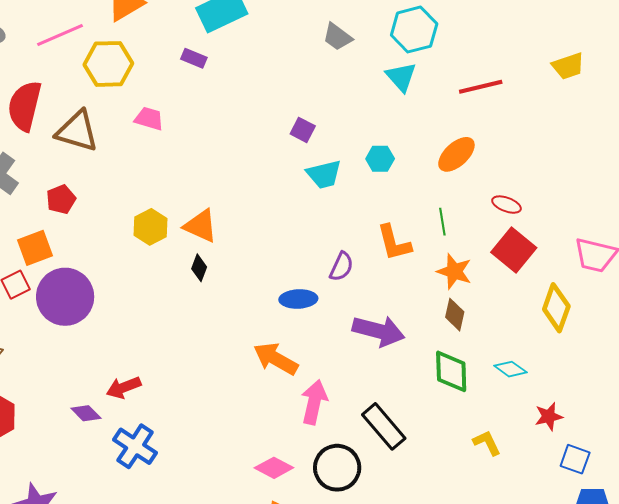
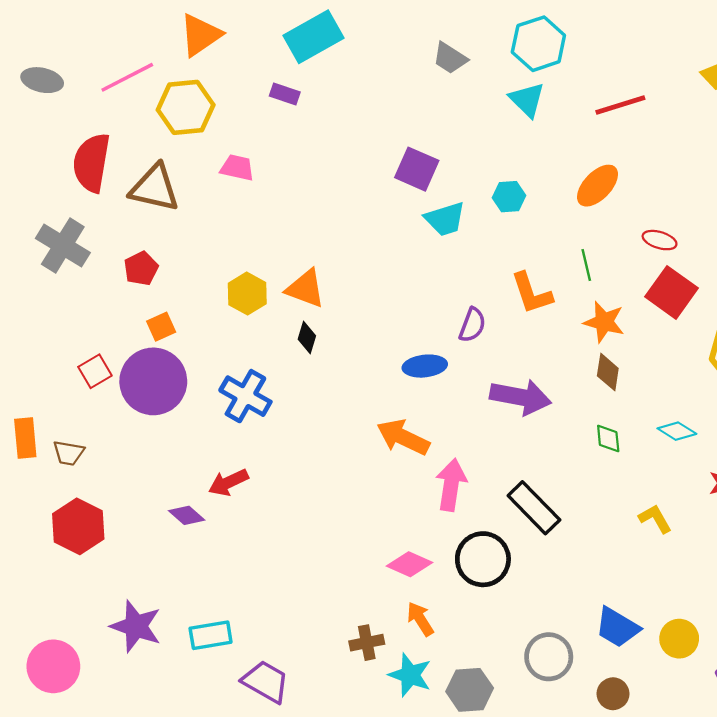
purple square: (303, 130) -> (417, 169), size x1.5
orange square: (35, 248) -> (161, 327), moved, size x0.7
green diamond: (451, 371) -> (608, 438), size x0.6
blue cross: (135, 446) -> (245, 396), moved

